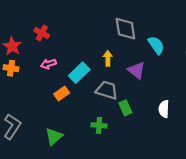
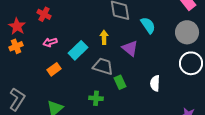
orange cross: (11, 68) -> (16, 46), turned -32
orange rectangle: (62, 94) -> (54, 69), moved

